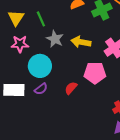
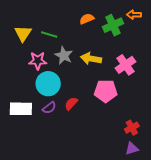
green line: (41, 19) -> (49, 35), turned -49
pink star: (20, 44) -> (38, 61), moved
red semicircle: (71, 88) -> (71, 104), moved

